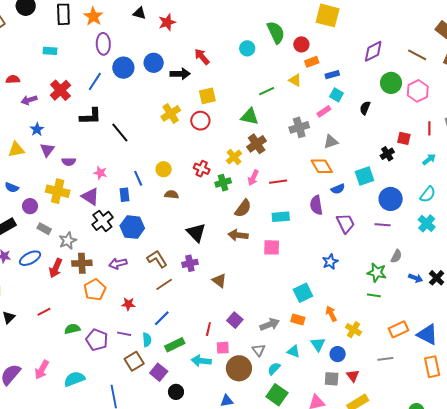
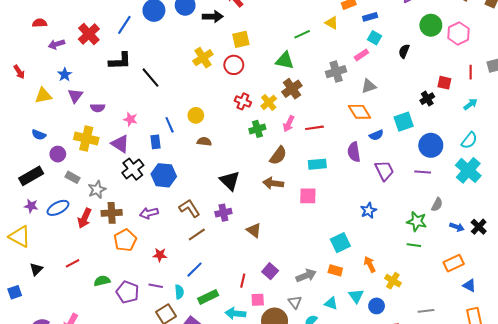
red cross: (202, 169) -> (243, 101), moved
cyan cross: (427, 223) -> (468, 170), size x1.4
orange rectangle: (399, 329) -> (454, 263), moved
blue triangle: (427, 334) -> (469, 285), size x0.6

